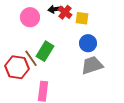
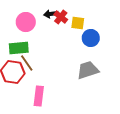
blue circle: (88, 43) -> (91, 38), moved
green rectangle: (45, 51) -> (19, 48), moved, turned 54

